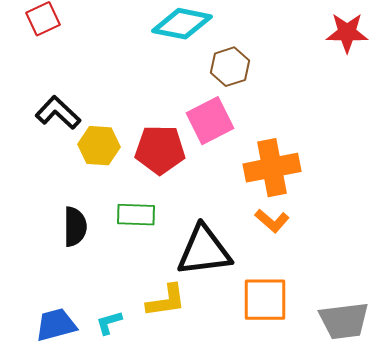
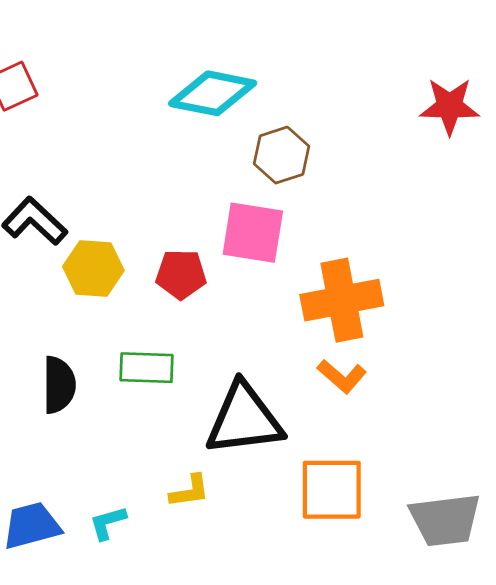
pink square: (210, 121) -> (253, 233), turned 36
red pentagon: (160, 150) -> (181, 274), size x0.7
yellow L-shape: (166, 301) -> (190, 491), size x0.7

